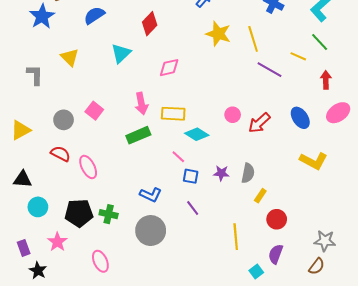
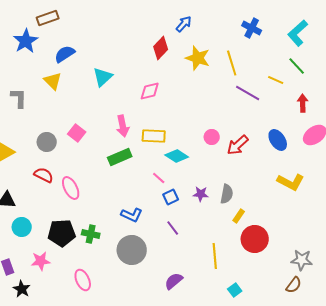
blue semicircle: (94, 15) -> (65, 54), moved
red diamond: (150, 24) -> (161, 48), moved
blue square: (191, 176) -> (171, 197), turned -35
red circle: (277, 219) -> (255, 239), size x1.4
pink star: (57, 242) -> (41, 261), turned 30
purple semicircle: (276, 254) -> (174, 281), moved, turned 30

